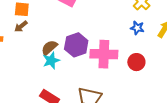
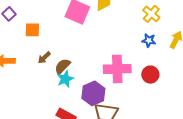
brown arrow: (21, 26) -> (44, 58), moved
purple hexagon: (76, 45) -> (93, 93), moved

